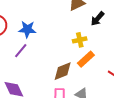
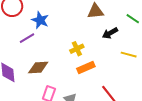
yellow cross: (80, 40) -> (77, 49), moved, turned -32
brown diamond: (63, 71) -> (38, 67), moved

